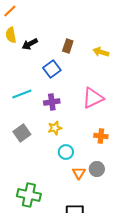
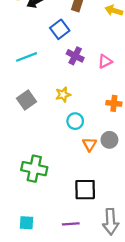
pink triangle: (93, 98) -> (105, 61), size x0.6
purple cross: (52, 102) -> (75, 56), moved, turned 35

